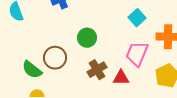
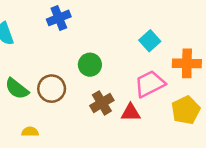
pink trapezoid: (137, 54) -> (150, 84), turned 40
green semicircle: (32, 70) -> (17, 89), moved

